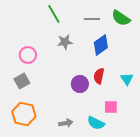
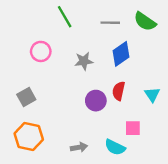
gray star: (65, 42) -> (84, 61), moved
pink circle: (28, 55) -> (41, 51), moved

